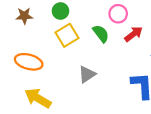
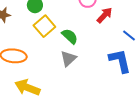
green semicircle: (101, 34) -> (70, 36), moved

